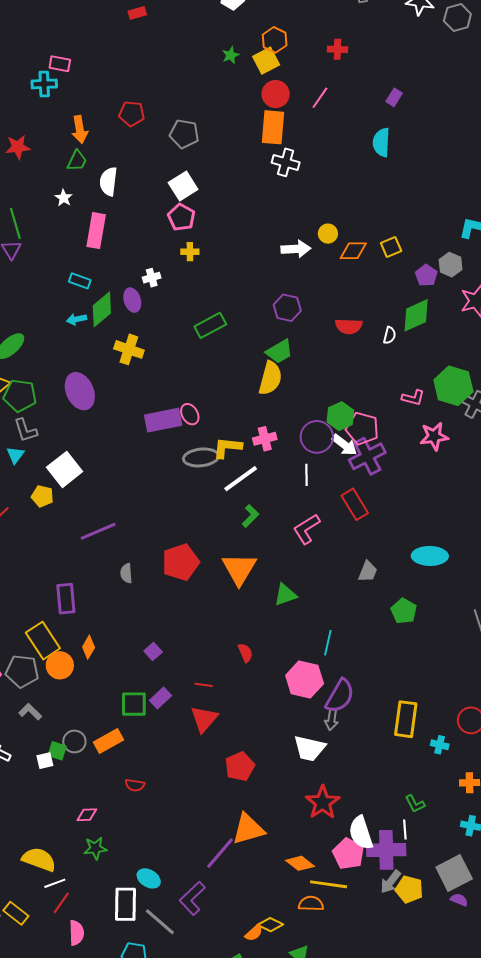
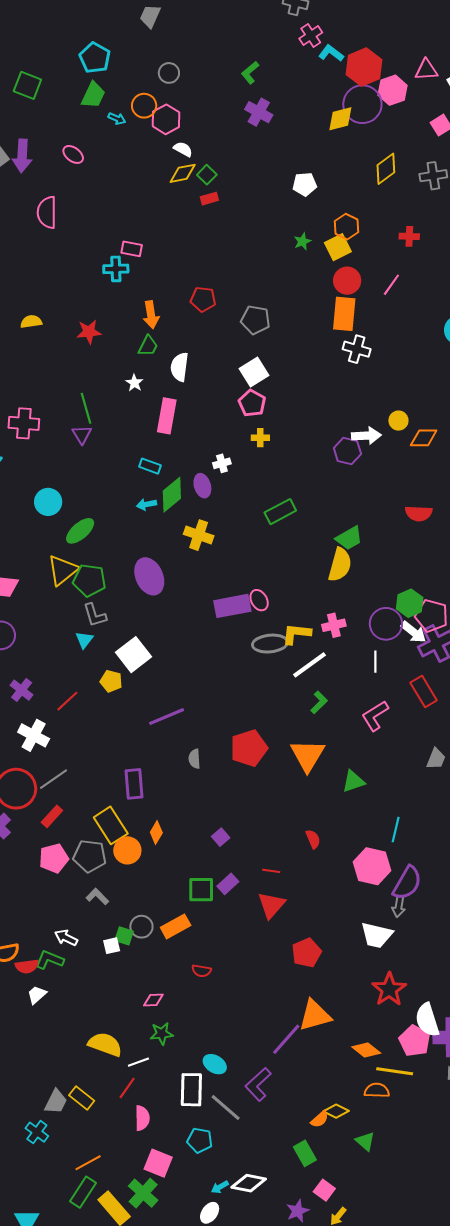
purple hexagon: (287, 308) -> (347, 451), moved
white line: (55, 883) -> (138, 1062), moved

